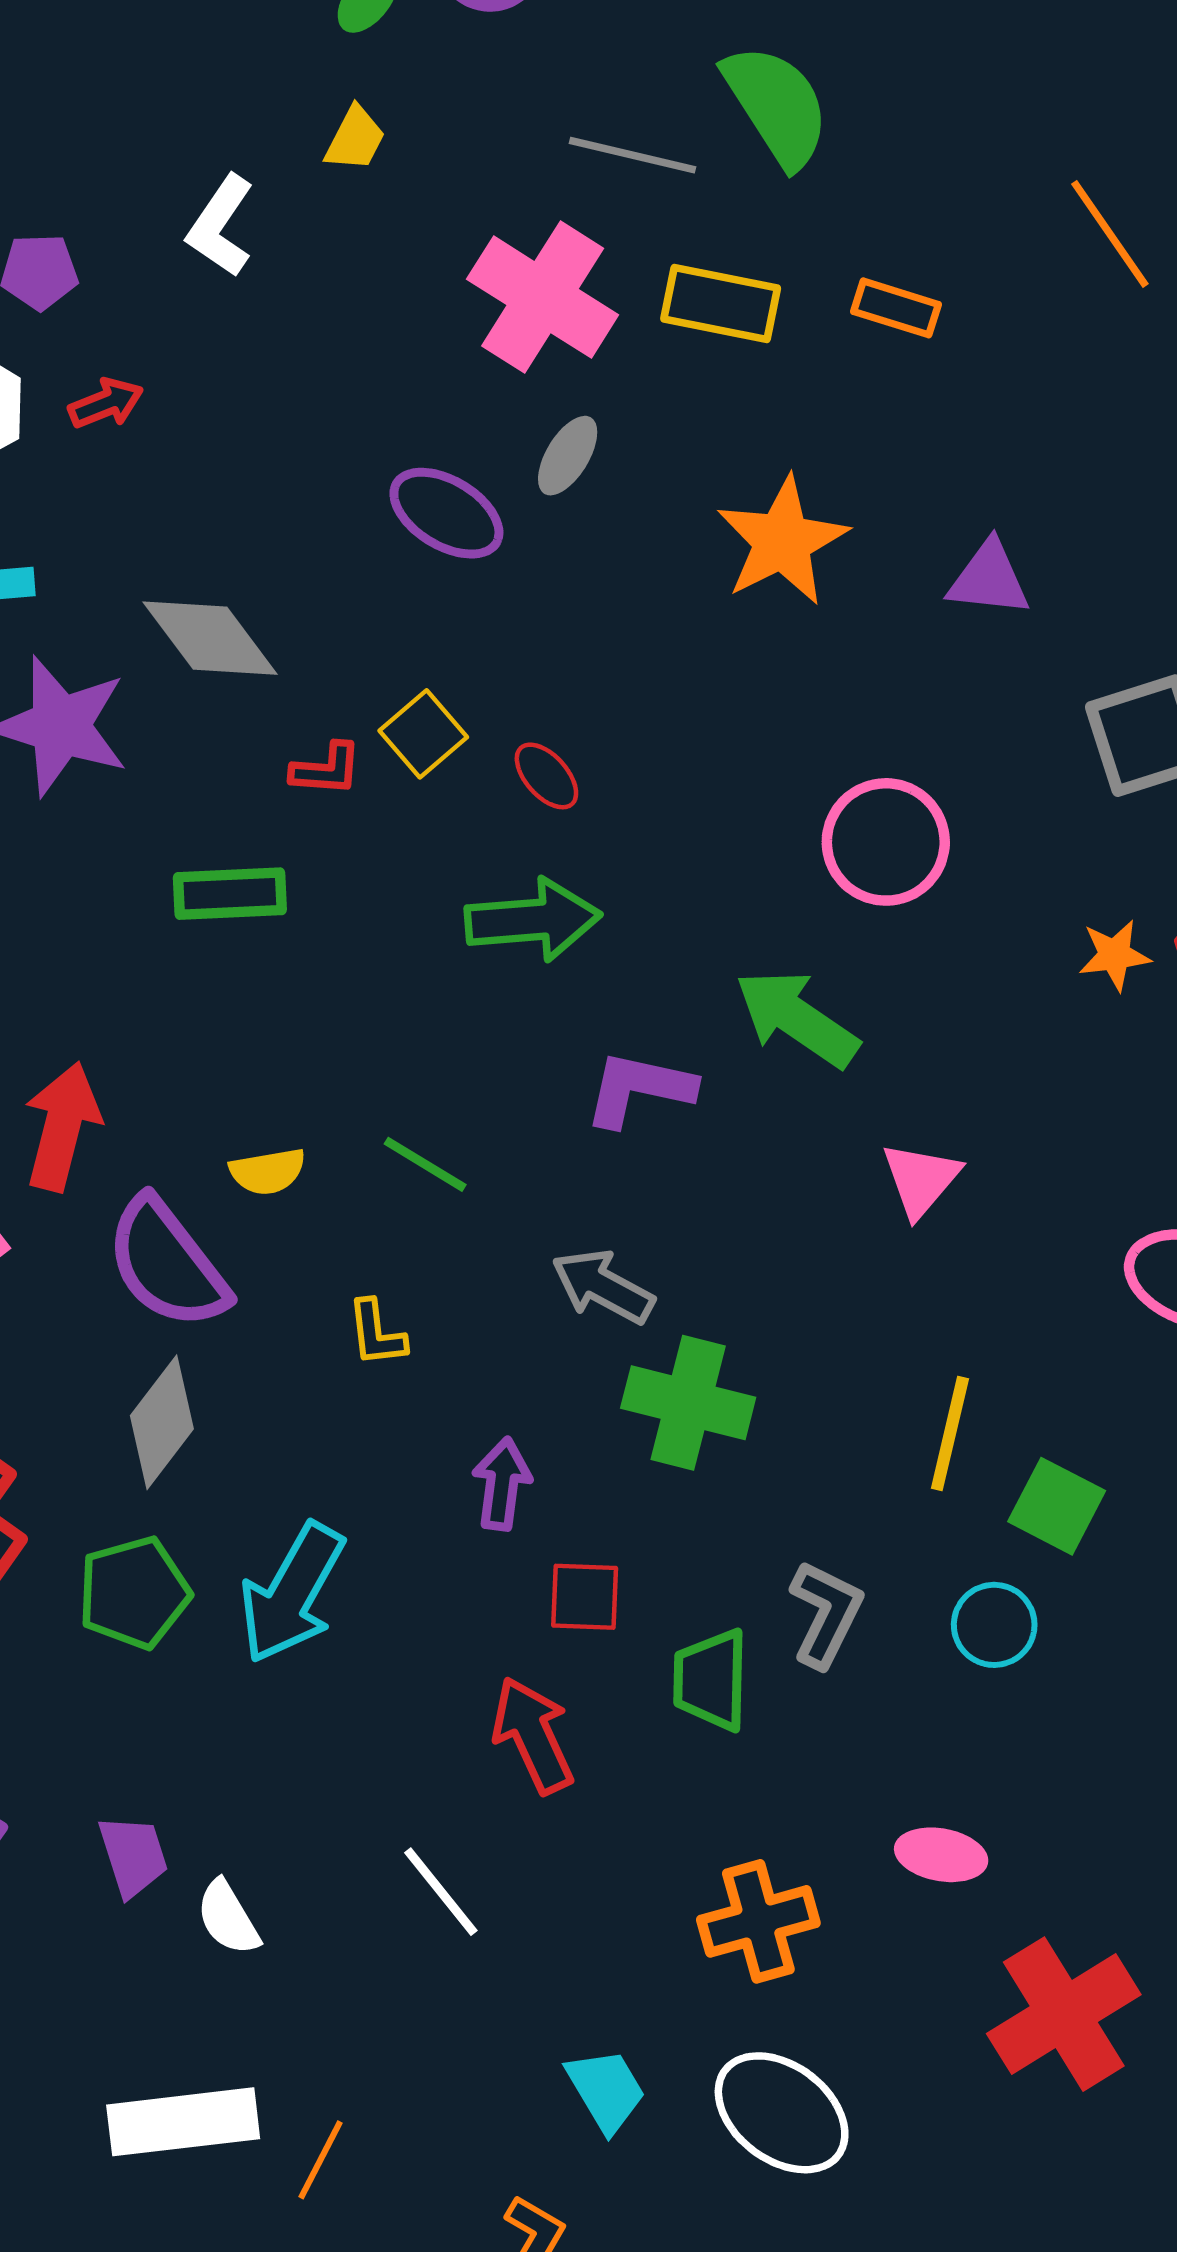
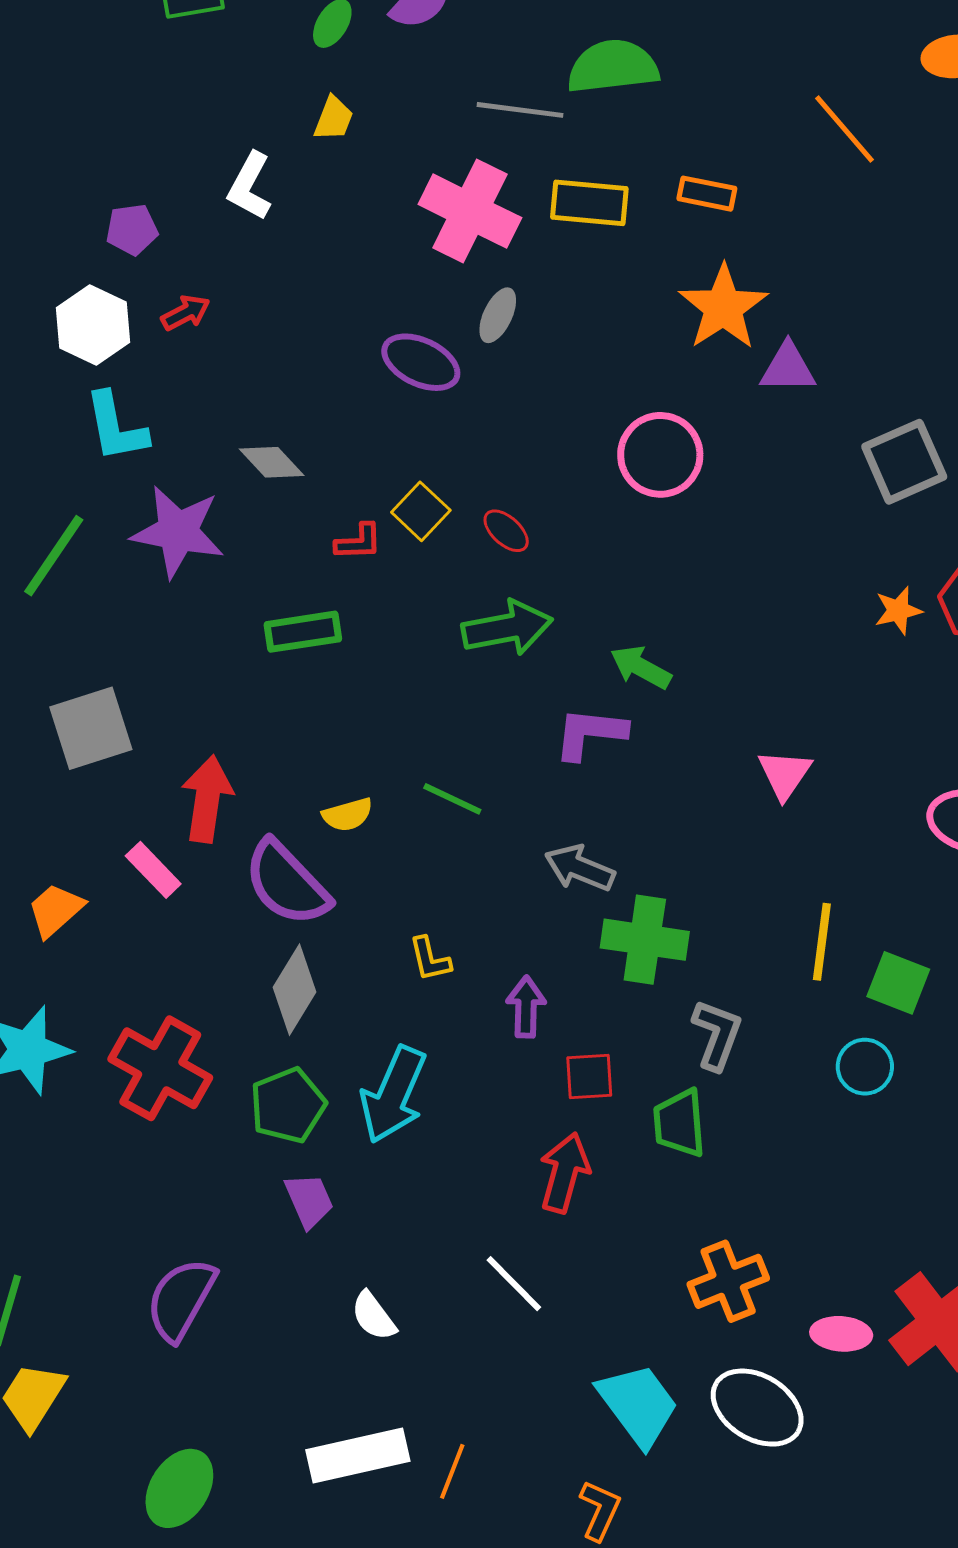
green semicircle: (777, 106) -> (613, 67), turned -58
orange star: (782, 541) -> (723, 307), moved
gray diamond: (210, 638) -> (272, 462), size x0.7
pink circle: (886, 842) -> (660, 455), moved
green arrow: (797, 1019) -> (641, 667), moved, size x0.7
yellow L-shape: (376, 1333) -> (430, 959), moved
gray L-shape: (826, 1614) -> (717, 1035), moved
red arrow: (533, 1735) -> (564, 1173), turned 46
pink ellipse: (941, 1855) -> (841, 1334), moved
purple trapezoid: (133, 1856) -> (309, 1200), moved
cyan trapezoid: (606, 2090) -> (638, 1405), size x1.5

